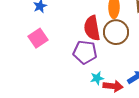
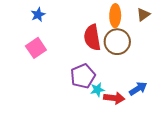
purple pentagon: (85, 52) -> (83, 76), moved, turned -30

